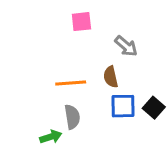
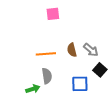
gray arrow: (126, 46) -> (91, 50), moved
blue square: (123, 106) -> (80, 84), moved

